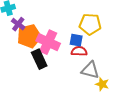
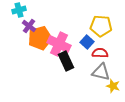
blue square: (76, 40) -> (87, 42), turned 32
red semicircle: (79, 51) -> (100, 53), moved
black rectangle: (39, 59) -> (66, 61), moved

